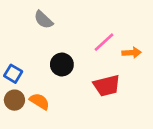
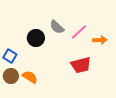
gray semicircle: (43, 20) -> (57, 27), moved
black circle: (62, 64) -> (36, 38), moved

